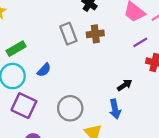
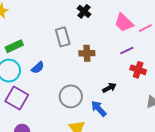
brown cross: (95, 34) -> (87, 53), moved
gray circle: (70, 108) -> (71, 96), moved
blue arrow: (115, 109) -> (99, 109), turned 144

